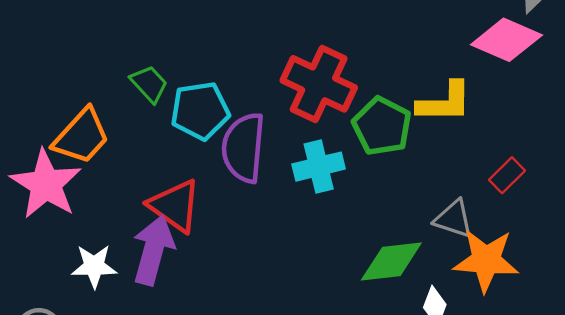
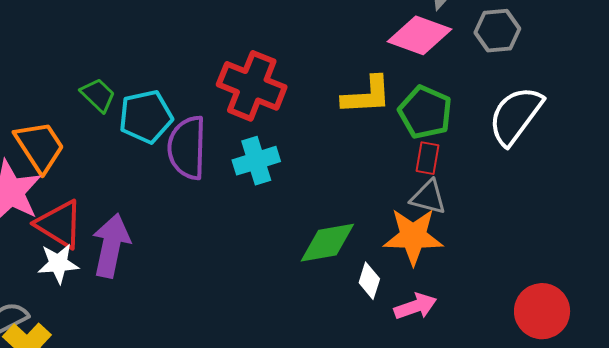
green pentagon: (382, 126) -> (425, 112), moved
orange trapezoid: (82, 136) -> (40, 146), turned -72
red rectangle: (507, 175) -> (427, 158), turned -32
red triangle: (175, 206) -> (59, 224), moved
gray triangle: (454, 219) -> (428, 197), moved

